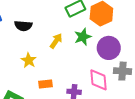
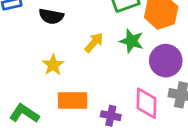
green star: (83, 37) -> (132, 41), turned 30
orange rectangle: (46, 84) -> (73, 100), size x1.5

